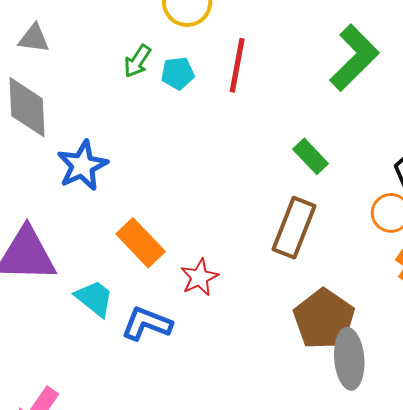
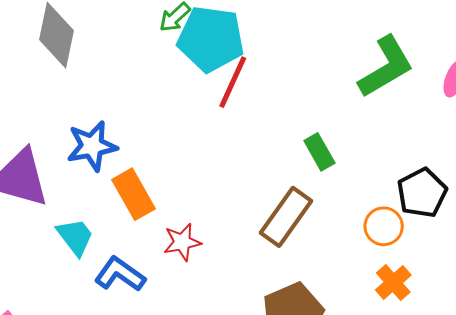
red line: (237, 65) -> (233, 82), moved
cyan pentagon: (178, 73) -> (211, 39), size x2.0
blue star: (82, 166) -> (92, 146), moved

